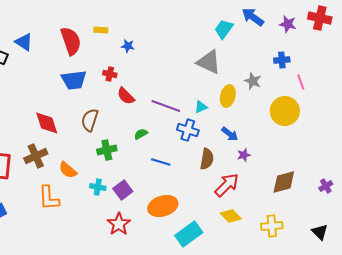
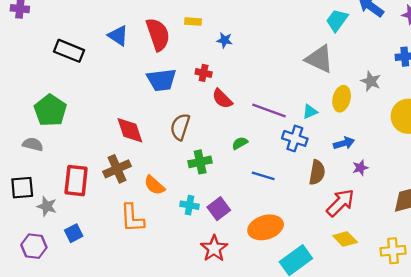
blue triangle: (24, 42) -> (118, 36), moved
blue arrow: (230, 134) -> (344, 143), turned -54

